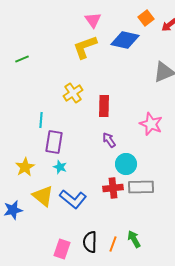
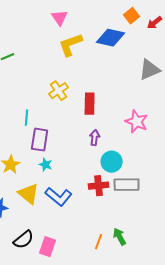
pink triangle: (93, 20) -> (60, 18), moved
purple arrow: (109, 140) -> (95, 138), turned 42
black semicircle: (90, 242) -> (24, 240), moved, turned -130

